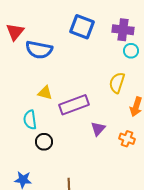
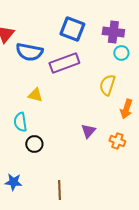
purple rectangle: (74, 105) -> (64, 63), moved

